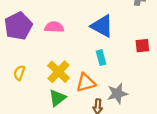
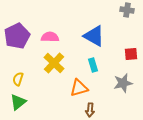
yellow cross: (59, 72) -> (54, 63), moved
gray star: (117, 94) -> (123, 83), moved
green triangle: (57, 98) -> (18, 102), moved

